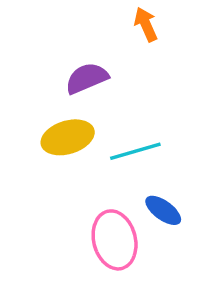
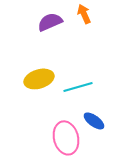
purple semicircle: (87, 78) -> (50, 22), moved

